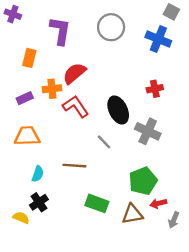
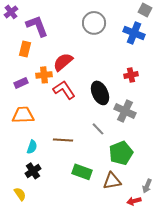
purple cross: (13, 14) -> (11, 12), turned 32
purple L-shape: (60, 31) -> (37, 26), moved, turned -30
gray line: (104, 142) -> (98, 129), moved
red arrow: (158, 203) -> (134, 201), moved
yellow semicircle: (21, 218) -> (20, 194), moved, turned 32

